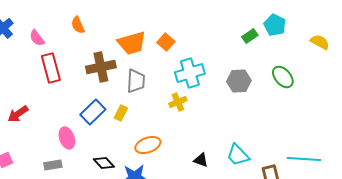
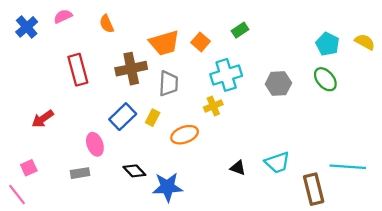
cyan pentagon: (275, 25) -> (327, 44), moved
green rectangle: (250, 36) -> (240, 30), moved
pink semicircle: (37, 38) -> (63, 16), moved, turned 102
orange ellipse: (148, 145) -> (185, 135), moved
cyan trapezoid: (238, 155) -> (277, 162), turned -65

